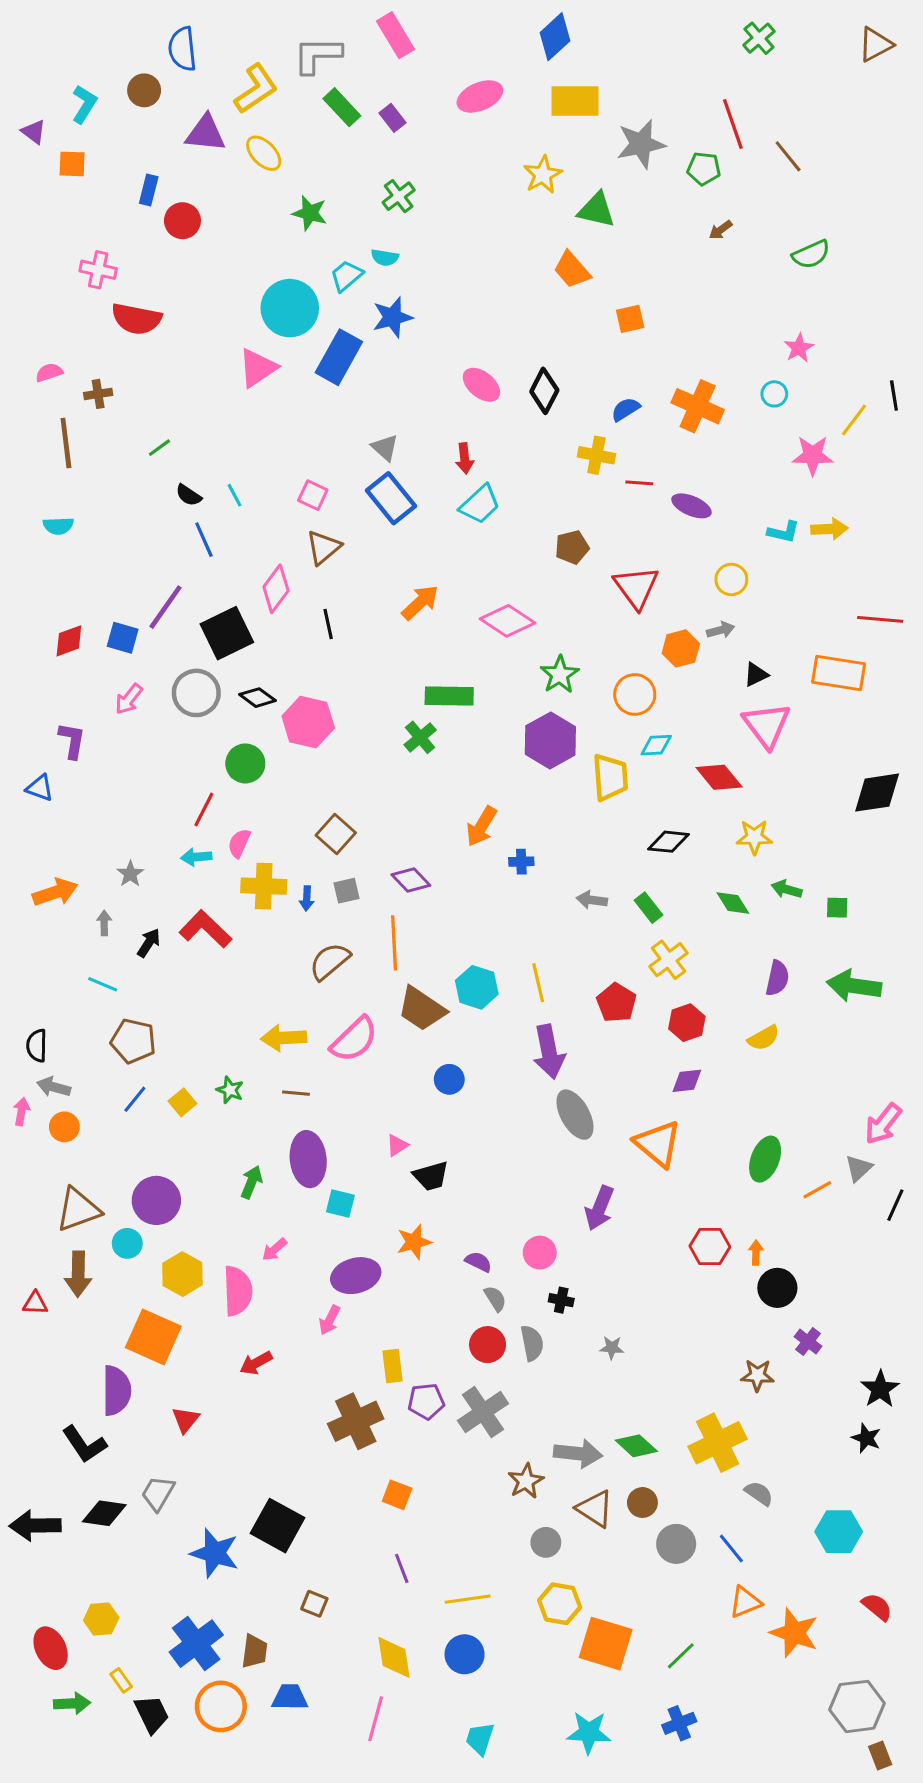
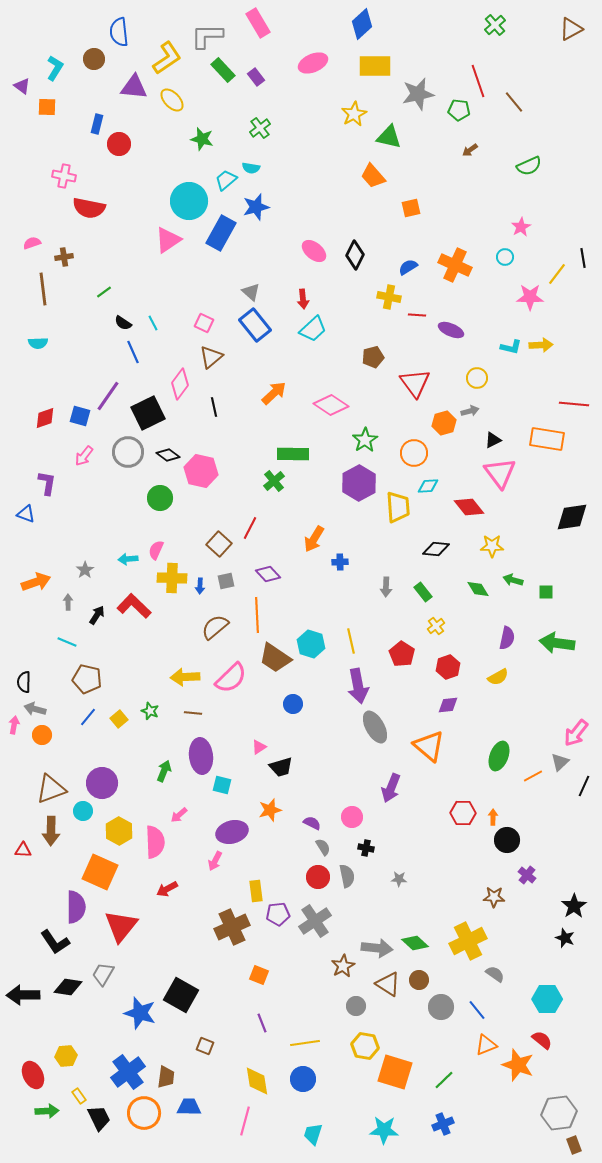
red line: (204, 809) -> (250, 528), moved
gray arrow: (592, 900) -> (386, 587), turned -96
yellow cross: (668, 960) -> (436, 626), size x0.7
red triangle: (186, 1420) -> (121, 926), size x1.8
red semicircle: (877, 1607) -> (542, 1040), moved

